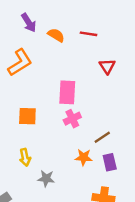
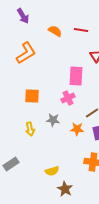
purple arrow: (29, 23) -> (23, 16), moved
pink rectangle: (67, 92) -> (76, 76), moved
gray star: (46, 178) -> (53, 120), moved

